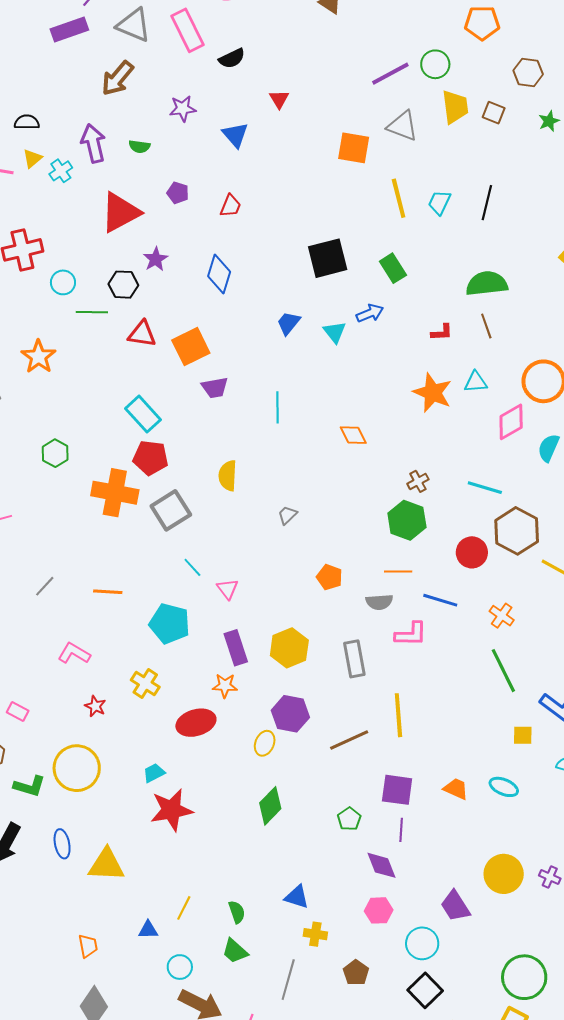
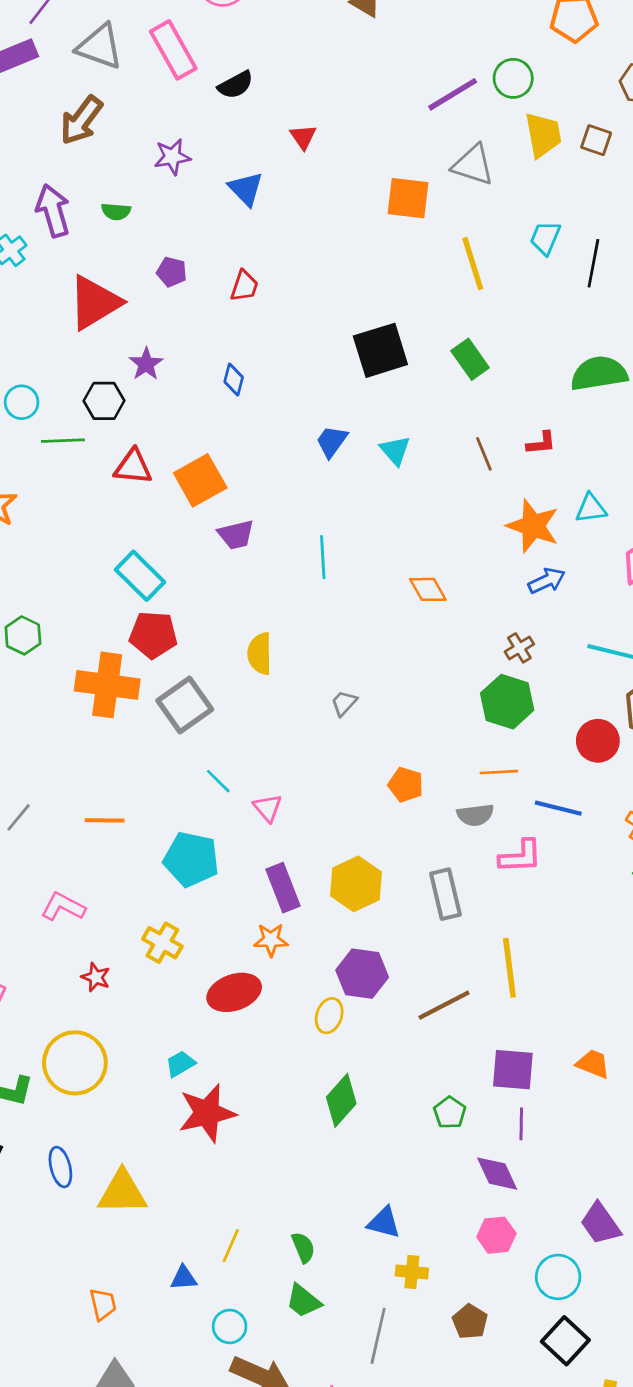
cyan trapezoid: (439, 202) -> (545, 238), moved
blue diamond: (219, 274) -> (234, 380), size x0.6
blue arrow: (370, 313) -> (547, 581), moved
brown line: (486, 326) -> (484, 454), moved

